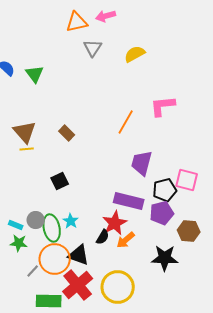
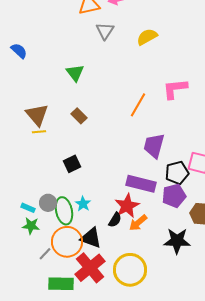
green triangle: (35, 74) -> (75, 73), moved

